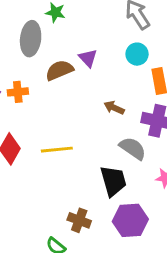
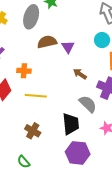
purple triangle: (88, 58) -> (68, 47), moved
orange cross: (18, 92) -> (24, 71), moved
brown cross: (79, 220) -> (33, 131), moved

